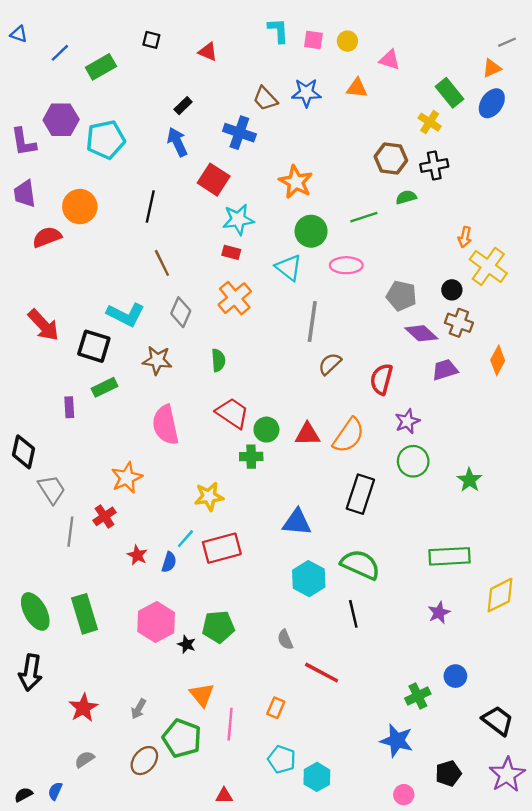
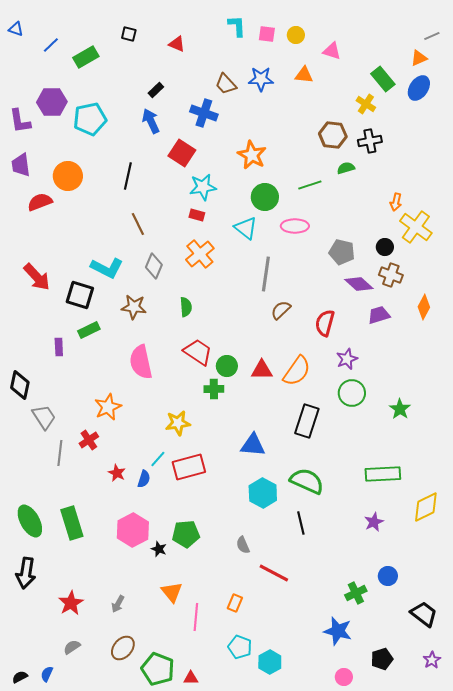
green pentagon: (182, 738) -> (158, 669), moved
purple star: (507, 775) -> (432, 660), size x0.6

